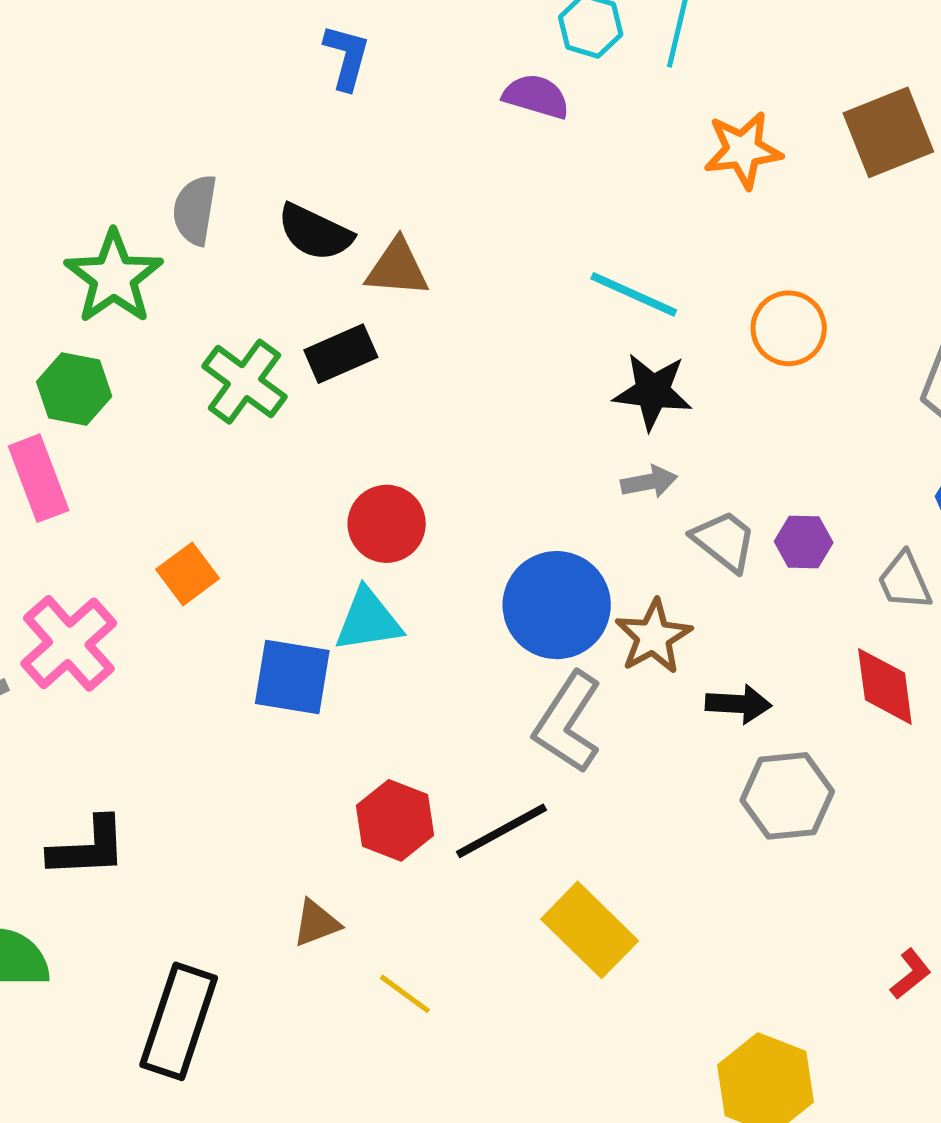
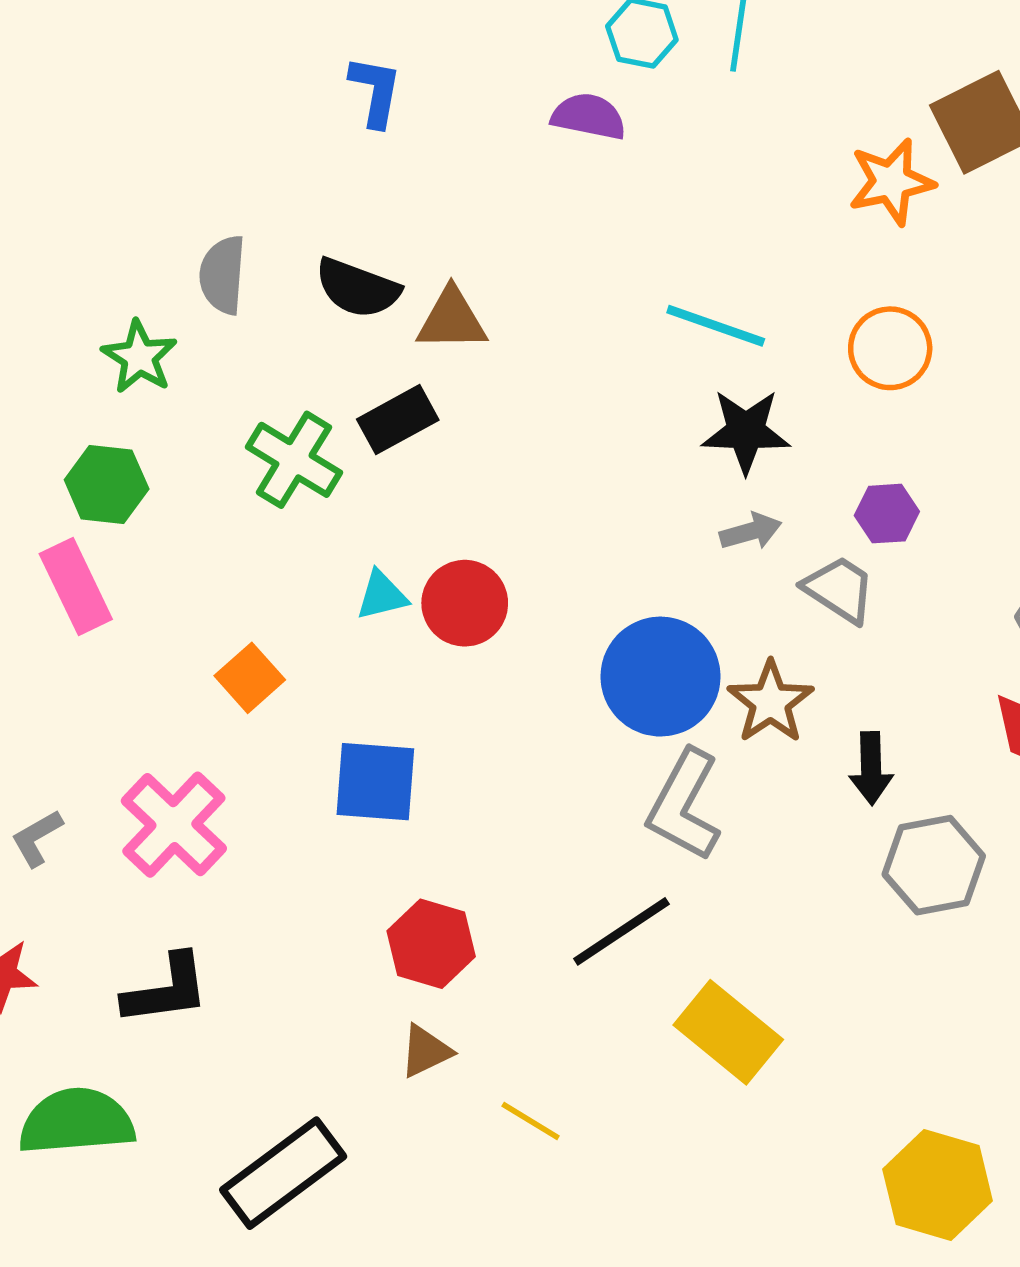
orange star: (743, 150) -> (891, 182), moved
green star: (114, 277) -> (139, 357), size x0.7
purple hexagon: (804, 542) -> (887, 514), moved
cyan triangle: (368, 620) -> (382, 595), moved, size x0.7
pink cross: (69, 643) -> (174, 825), moved
black arrow: (739, 704) -> (871, 768), turned 90
red hexagon: (395, 820) -> (431, 944), moved
black rectangle: (179, 1021) -> (283, 1173), turned 40

